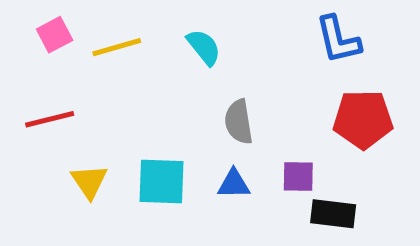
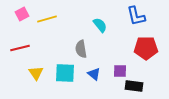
cyan semicircle: (204, 47) -> (100, 25), moved
gray semicircle: (239, 122) -> (81, 49), moved
blue triangle: (234, 184) -> (94, 74), turned 40

